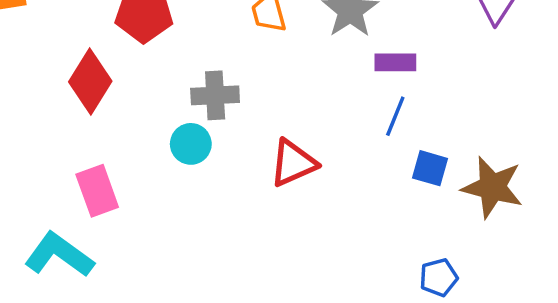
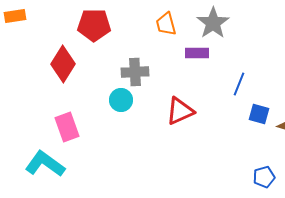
purple rectangle: (395, 62) -> (197, 53), moved

